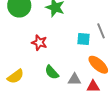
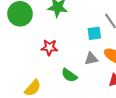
gray triangle: (74, 79) -> (91, 59), moved

